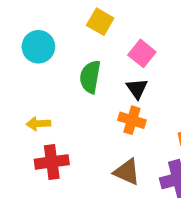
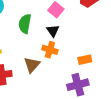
brown triangle: (127, 172) -> (32, 65), moved, turned 48

